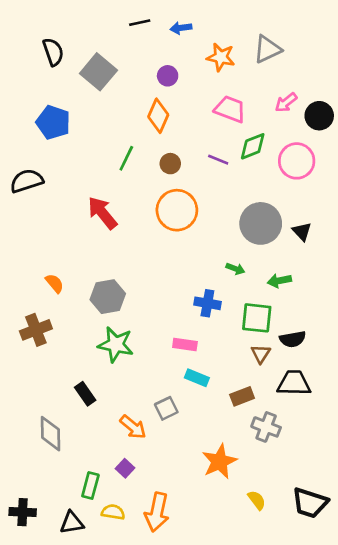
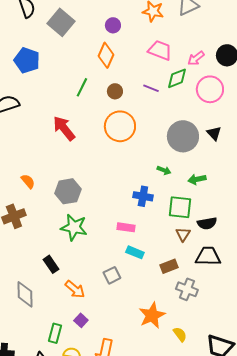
pink arrow: (286, 102) -> (196, 58), moved
black triangle: (302, 231) -> (214, 133), moved
orange arrow: (133, 427) -> (75, 289), moved
yellow semicircle: (257, 500) -> (180, 334), moved

